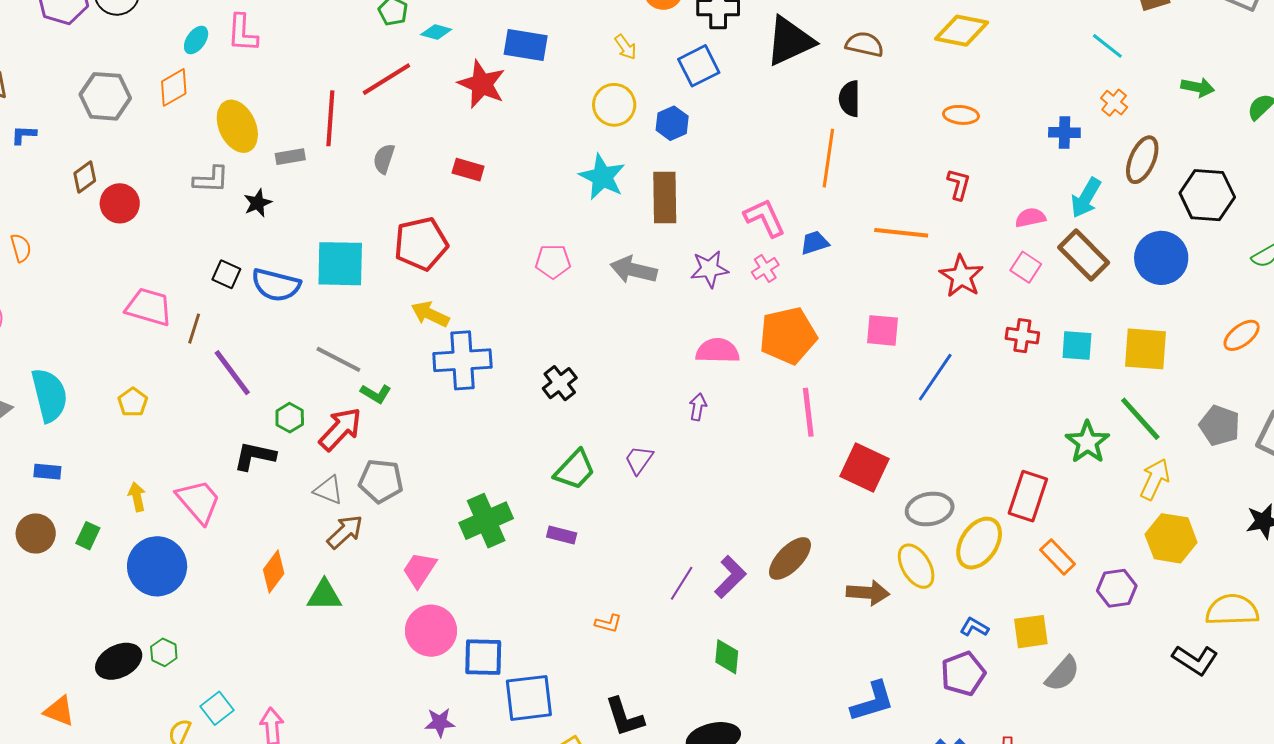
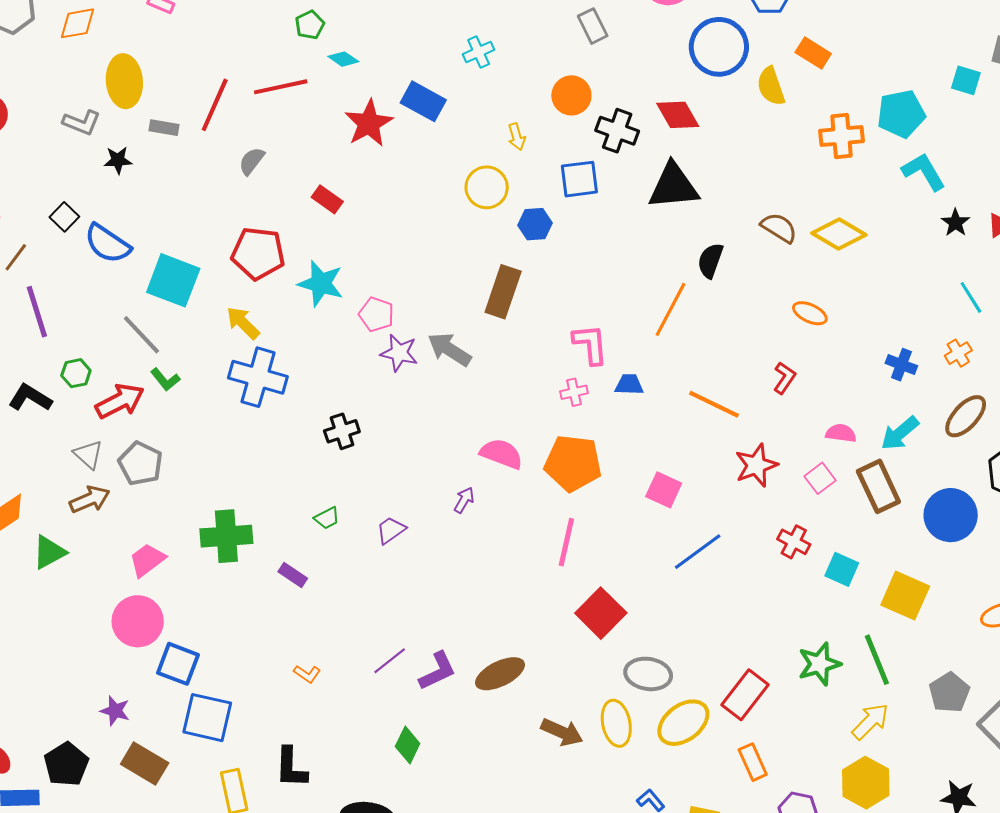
brown semicircle: (865, 44) -> (779, 228), moved
cyan star: (602, 177) -> (321, 284), moved, turned -30
cyan square: (340, 264) -> (173, 280), moved
purple star: (709, 269) -> (399, 353), moved
green trapezoid: (575, 470) -> (327, 518), size x0.6
green triangle: (324, 595) -> (49, 552), turned -48

